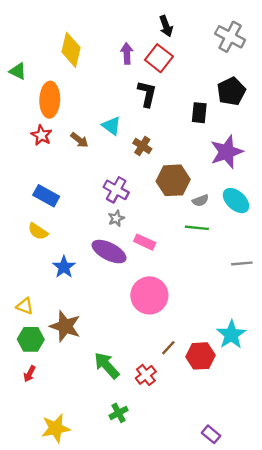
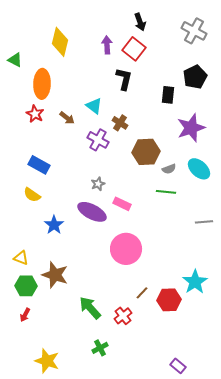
purple cross: (116, 190) -> (98, 140), moved
yellow star: (56, 428) -> (47, 361), turned 30

